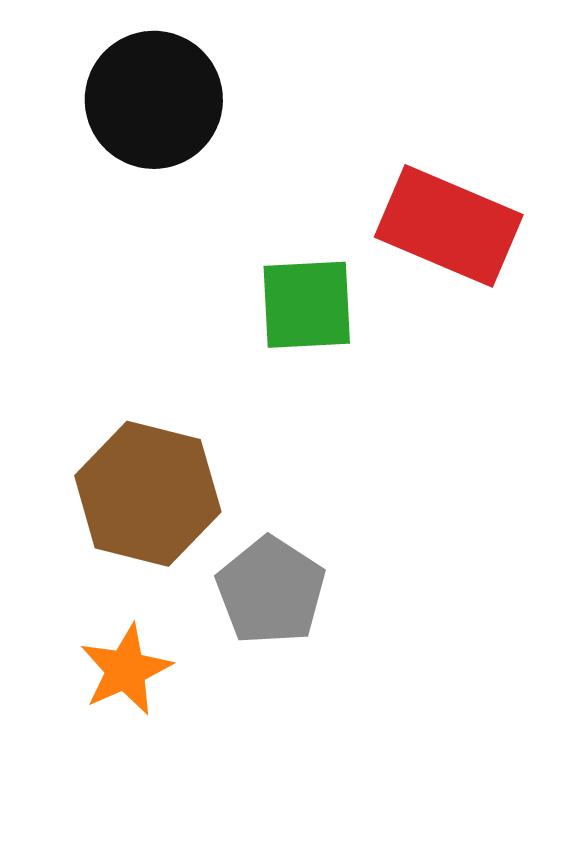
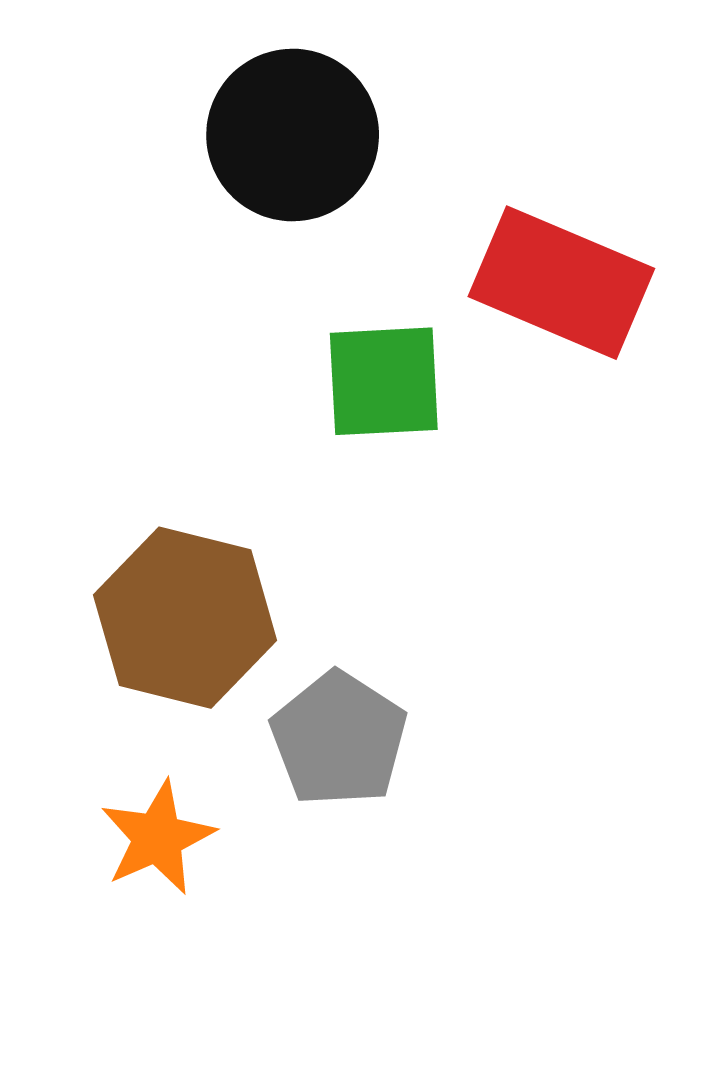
black circle: (154, 100) -> (293, 135), moved

